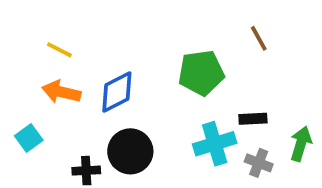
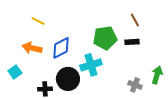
yellow line: (59, 50) -> (38, 21), moved
black rectangle: (253, 119) -> (132, 42), moved
cyan cross: (215, 144) -> (91, 65), moved

